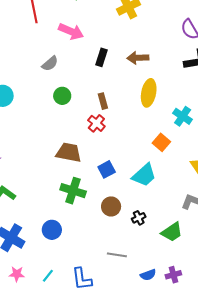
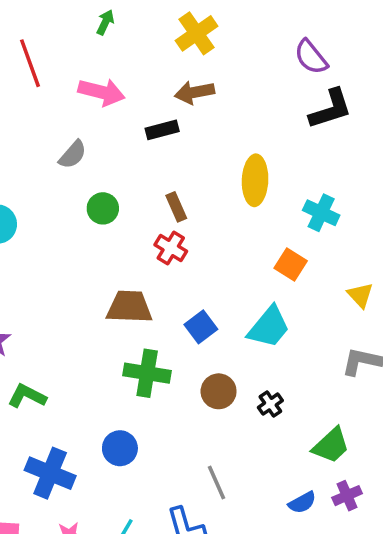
black rectangle: (101, 57) -> (162, 130), turned 66
brown arrow: (138, 58) -> (195, 92), moved
green trapezoid: (172, 232) -> (331, 445), moved
gray line: (117, 255) -> (216, 483), moved, turned 66

